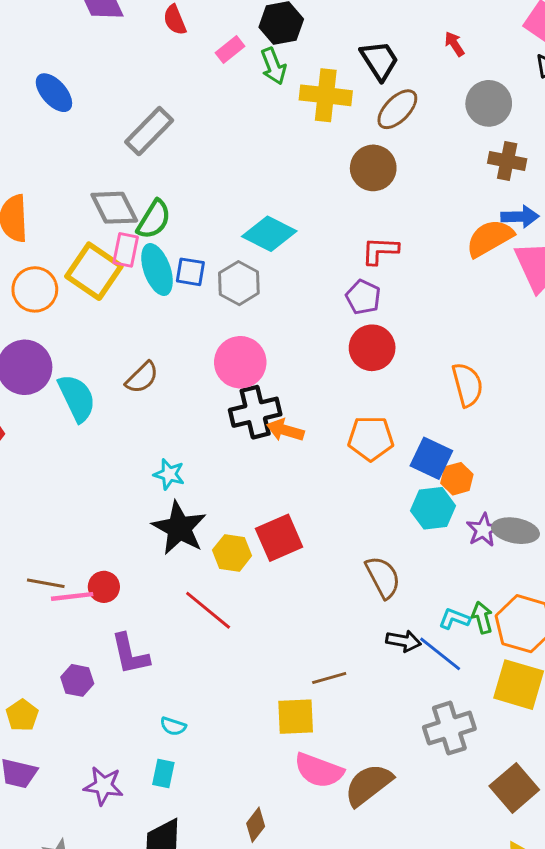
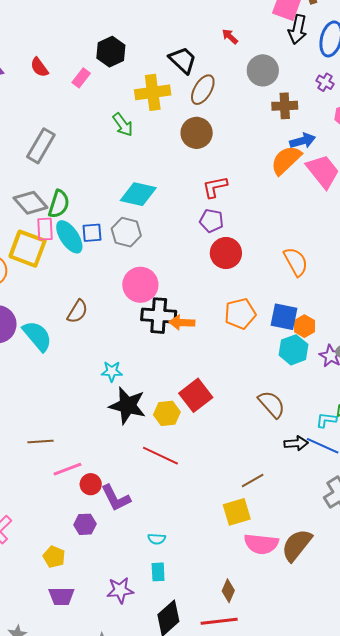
green arrow: (273, 66) -> (123, 125), moved
black cross: (255, 412) -> (159, 316), turned 32
brown line: (46, 583) -> (41, 442), moved
red circle: (104, 587) -> (91, 484), moved

